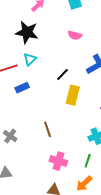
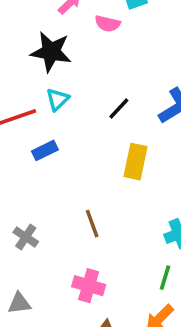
pink semicircle: (75, 35) -> (108, 24), moved
black line: (63, 74) -> (119, 108), moved
pink cross: (58, 161) -> (89, 286), moved

